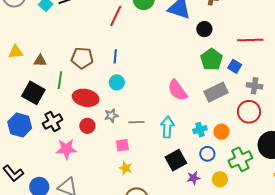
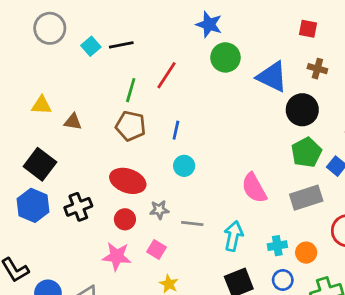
red line: (116, 16) -> (166, 75), moved
black circle: (204, 29) -> (302, 110), size x1.5
green line: (60, 80) -> (131, 90), moved
cyan circle: (117, 82) -> (184, 166), moved
black square: (33, 93) -> (40, 164), moved
pink square: (122, 145) -> (156, 250), moved, turned 32
pink star: (66, 149) -> (117, 256), moved

